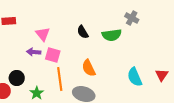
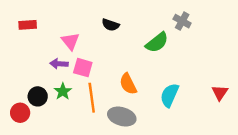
black semicircle: (83, 32) -> (110, 25), moved, turned -40
green semicircle: (112, 35) -> (157, 42), turned -30
cyan semicircle: (135, 77) -> (170, 95), moved, turned 48
green star: (37, 93) -> (63, 91), moved

